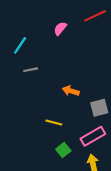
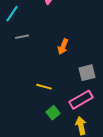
orange arrow: (71, 91) -> (63, 47), moved, turned -84

